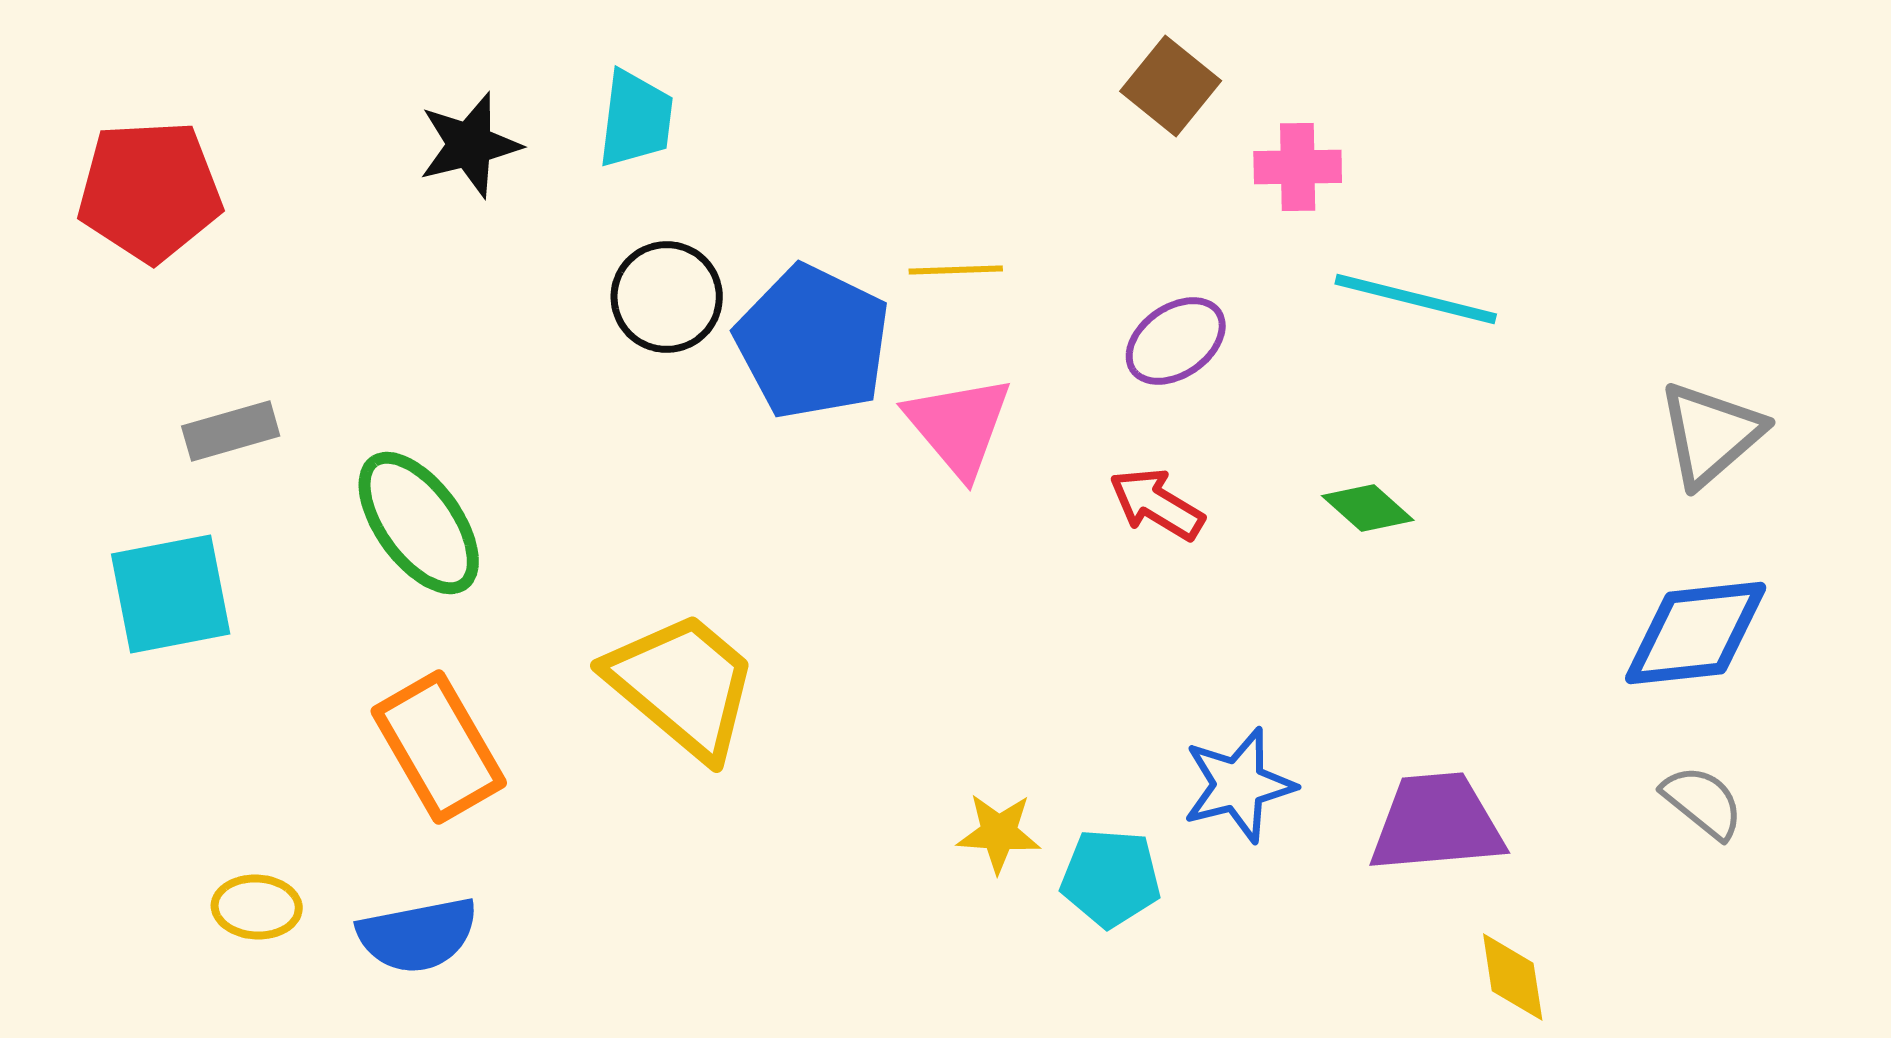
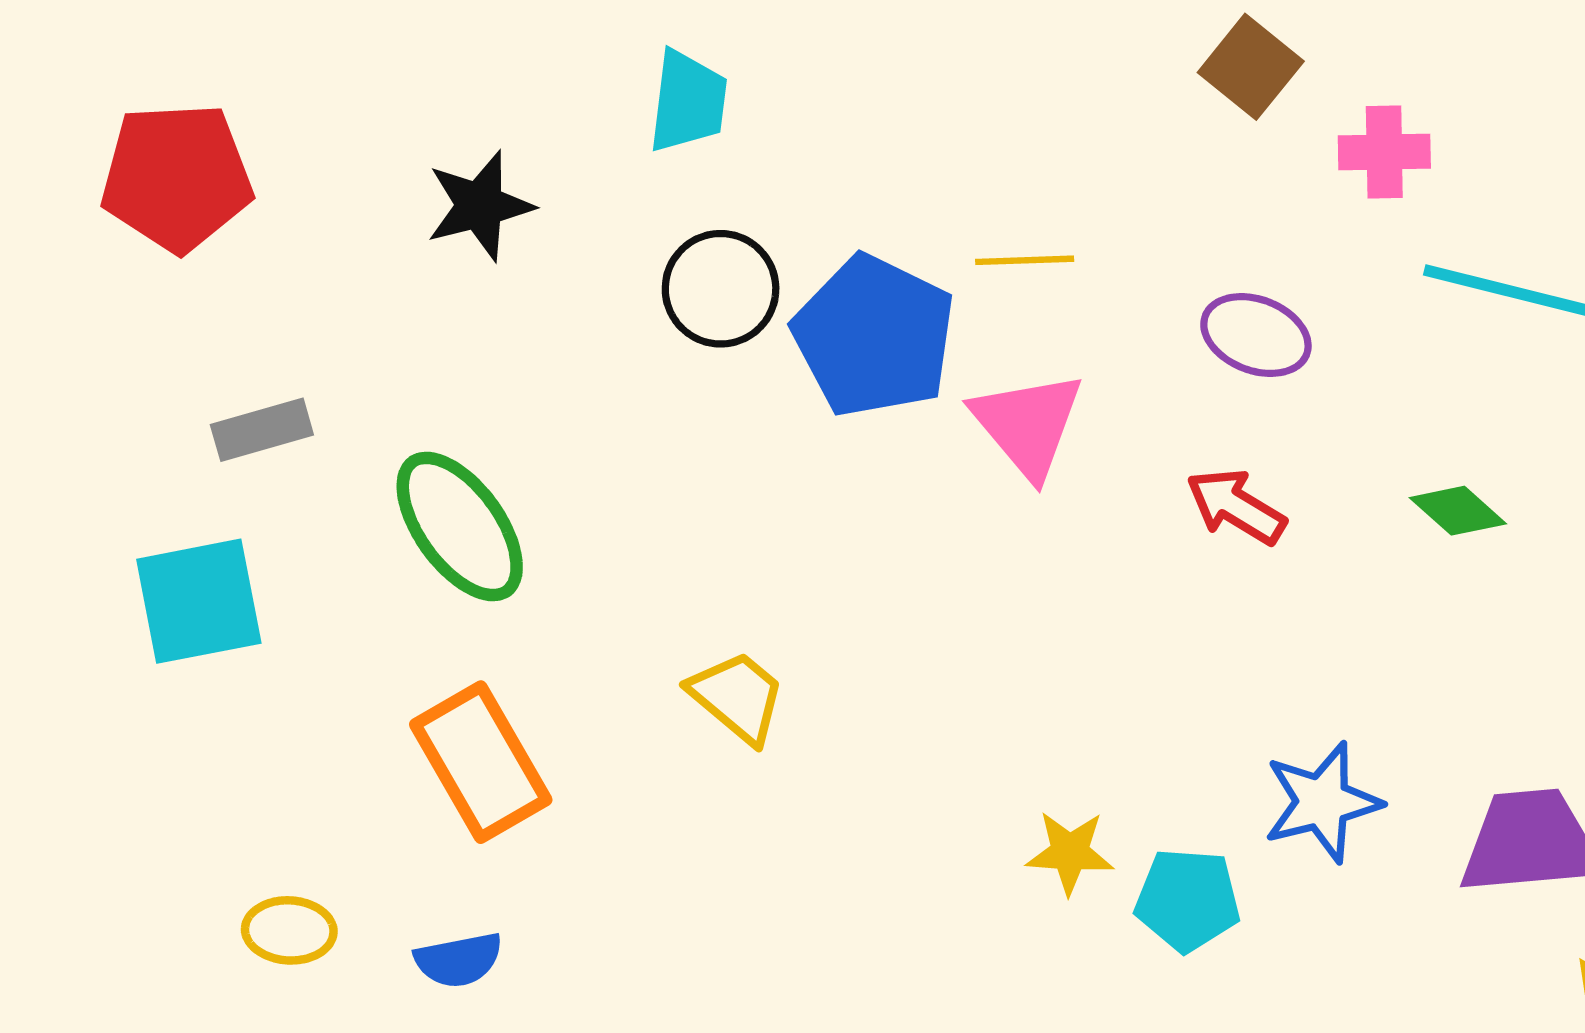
black star: (470, 145) -> (480, 206), moved
purple ellipse: (1176, 341) -> (1256, 335), turned 56
yellow trapezoid: (683, 685) -> (737, 697), size x0.6
blue semicircle: (418, 935) -> (459, 960), size x0.7

